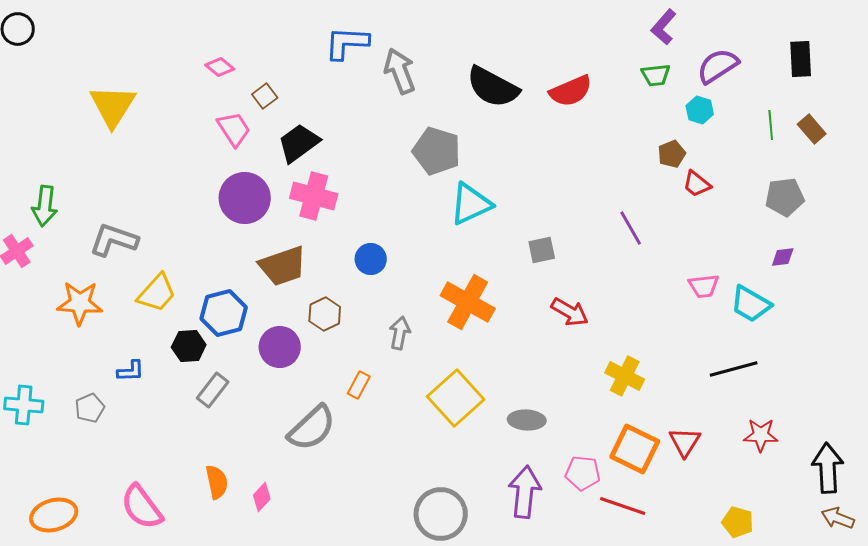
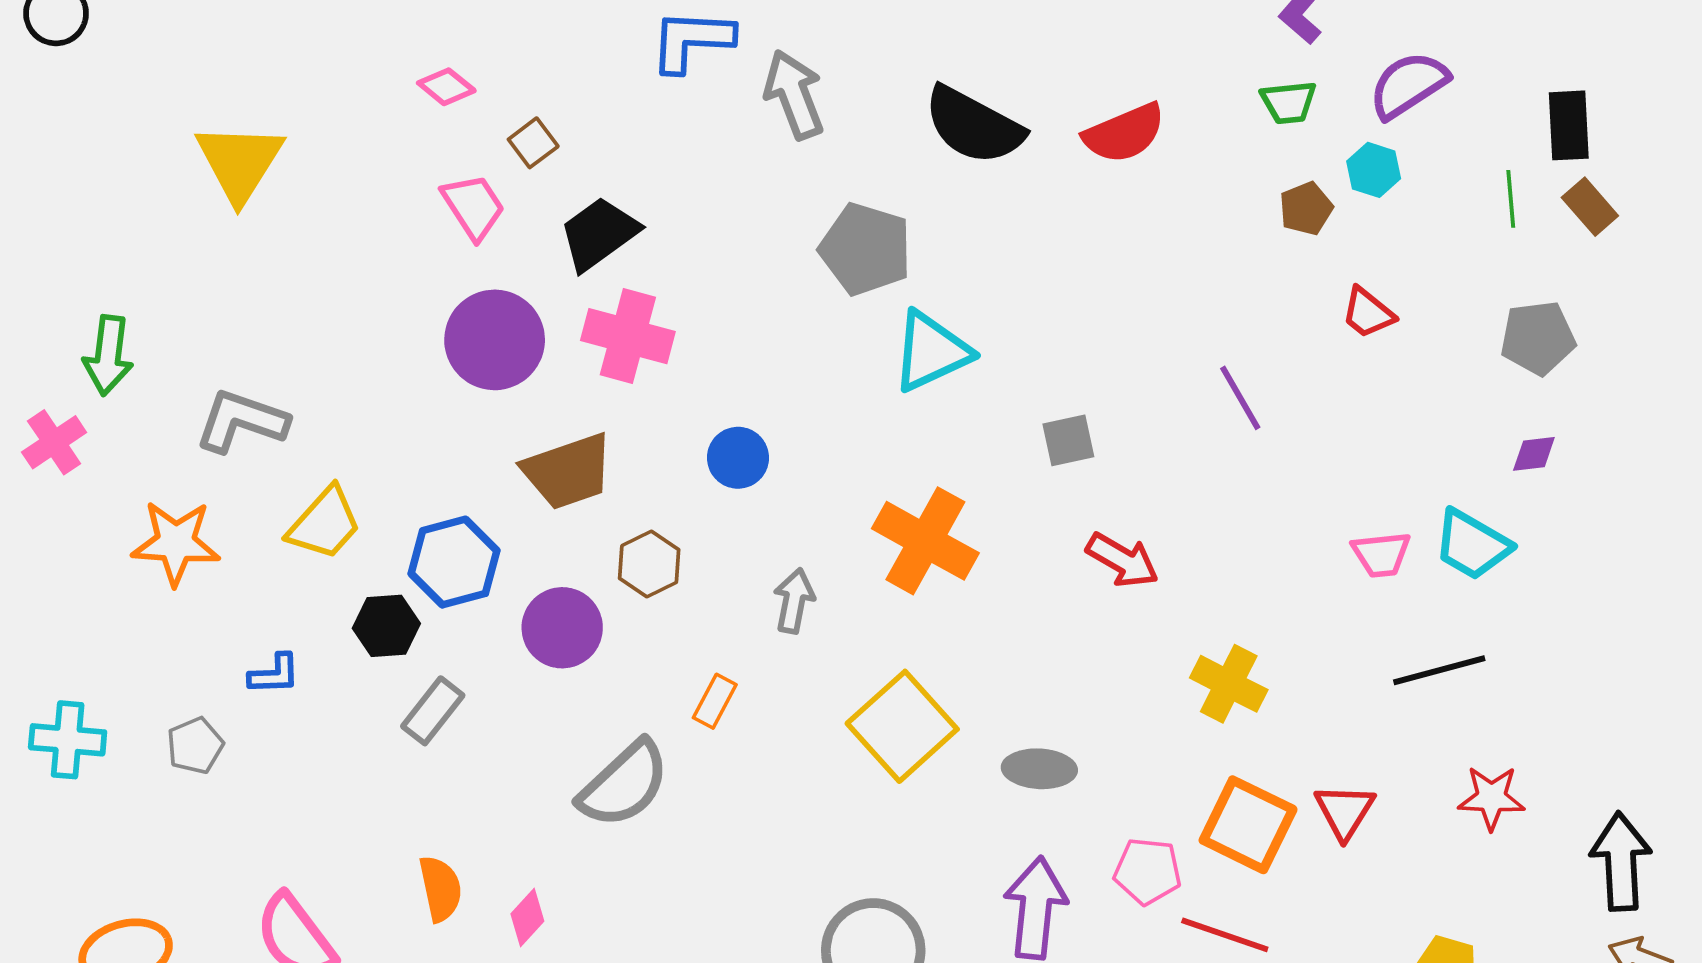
black rectangle: (801, 59) -> (1569, 125), moved
brown pentagon: (672, 154) -> (1306, 209), moved
pink trapezoid: (704, 286) -> (1381, 554), moved

